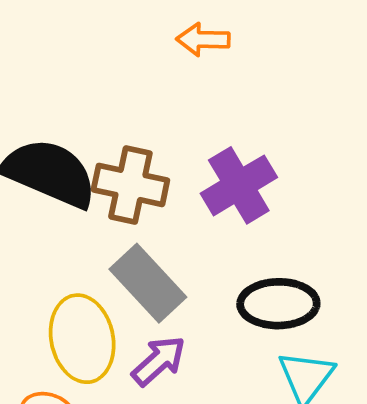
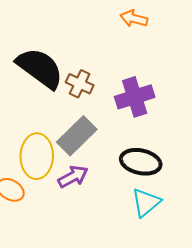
brown cross: (130, 185) -> (80, 84), size x0.7
gray rectangle: (148, 283) -> (77, 136), turned 75

